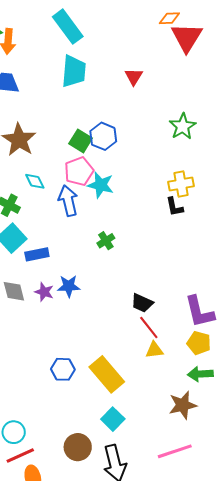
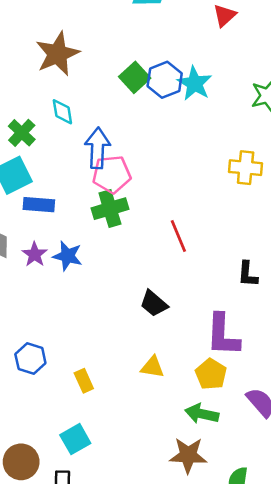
pink pentagon: (79, 171) -> (112, 174), moved
cyan star: (101, 185) -> (195, 83), moved
black L-shape: (175, 207) -> (248, 274), moved
green cross: (106, 241) -> (110, 209), moved, size x1.5
red line: (149, 327) -> (178, 236), moved
yellow rectangle: (107, 374) -> (84, 381), size x0.5
brown star: (183, 405) -> (188, 455), moved

